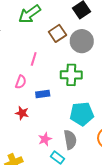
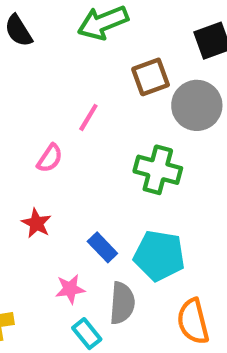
blue rectangle: (43, 94) -> (102, 247), moved, turned 40

